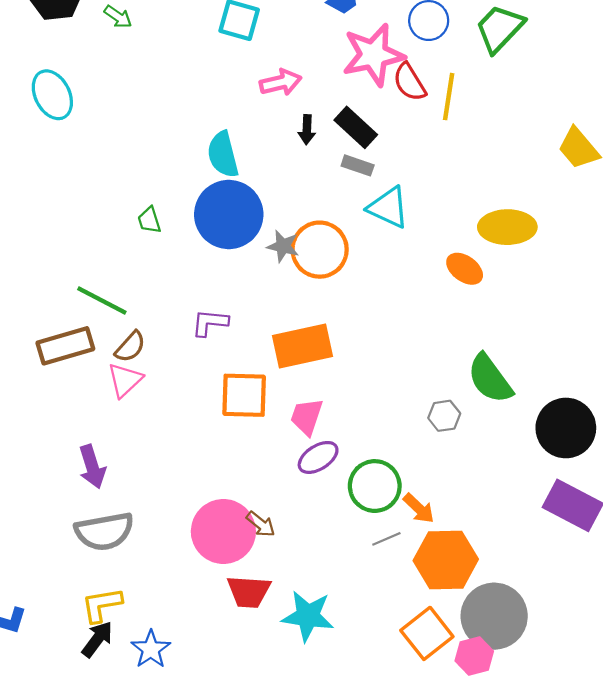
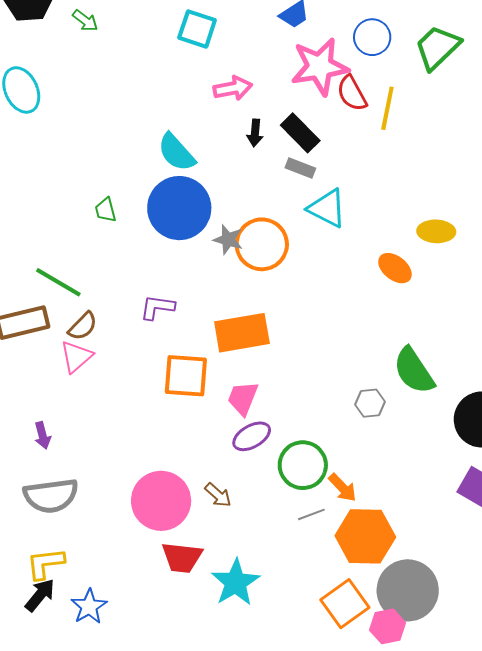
cyan semicircle: (223, 155) -> (176, 152), turned -30
yellow ellipse: (507, 227) -> (436, 231), size x0.7
purple arrow: (92, 467) -> (42, 435), size x0.7
brown arrow: (261, 524) -> (218, 495), moved
cyan star: (308, 616) -> (236, 582), turned 30

